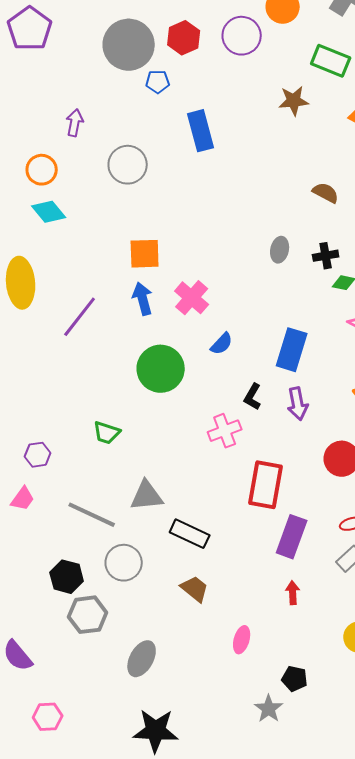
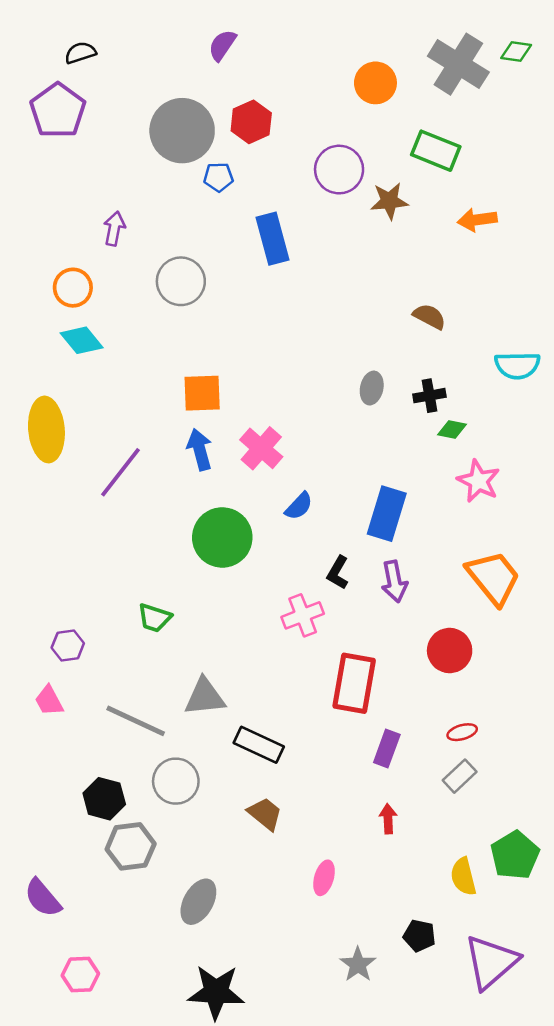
purple circle: (242, 36) -> (339, 170), moved
pink trapezoid: (23, 499) -> (49, 701), turned 116
purple rectangle: (292, 537) -> (387, 748), size x0.7
black pentagon: (295, 679) -> (419, 936), moved

